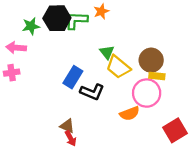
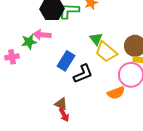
green star: (31, 26) -> (29, 42), moved
pink arrow: (16, 48) -> (42, 35), moved
black L-shape: (92, 92) -> (83, 74), turned -45

